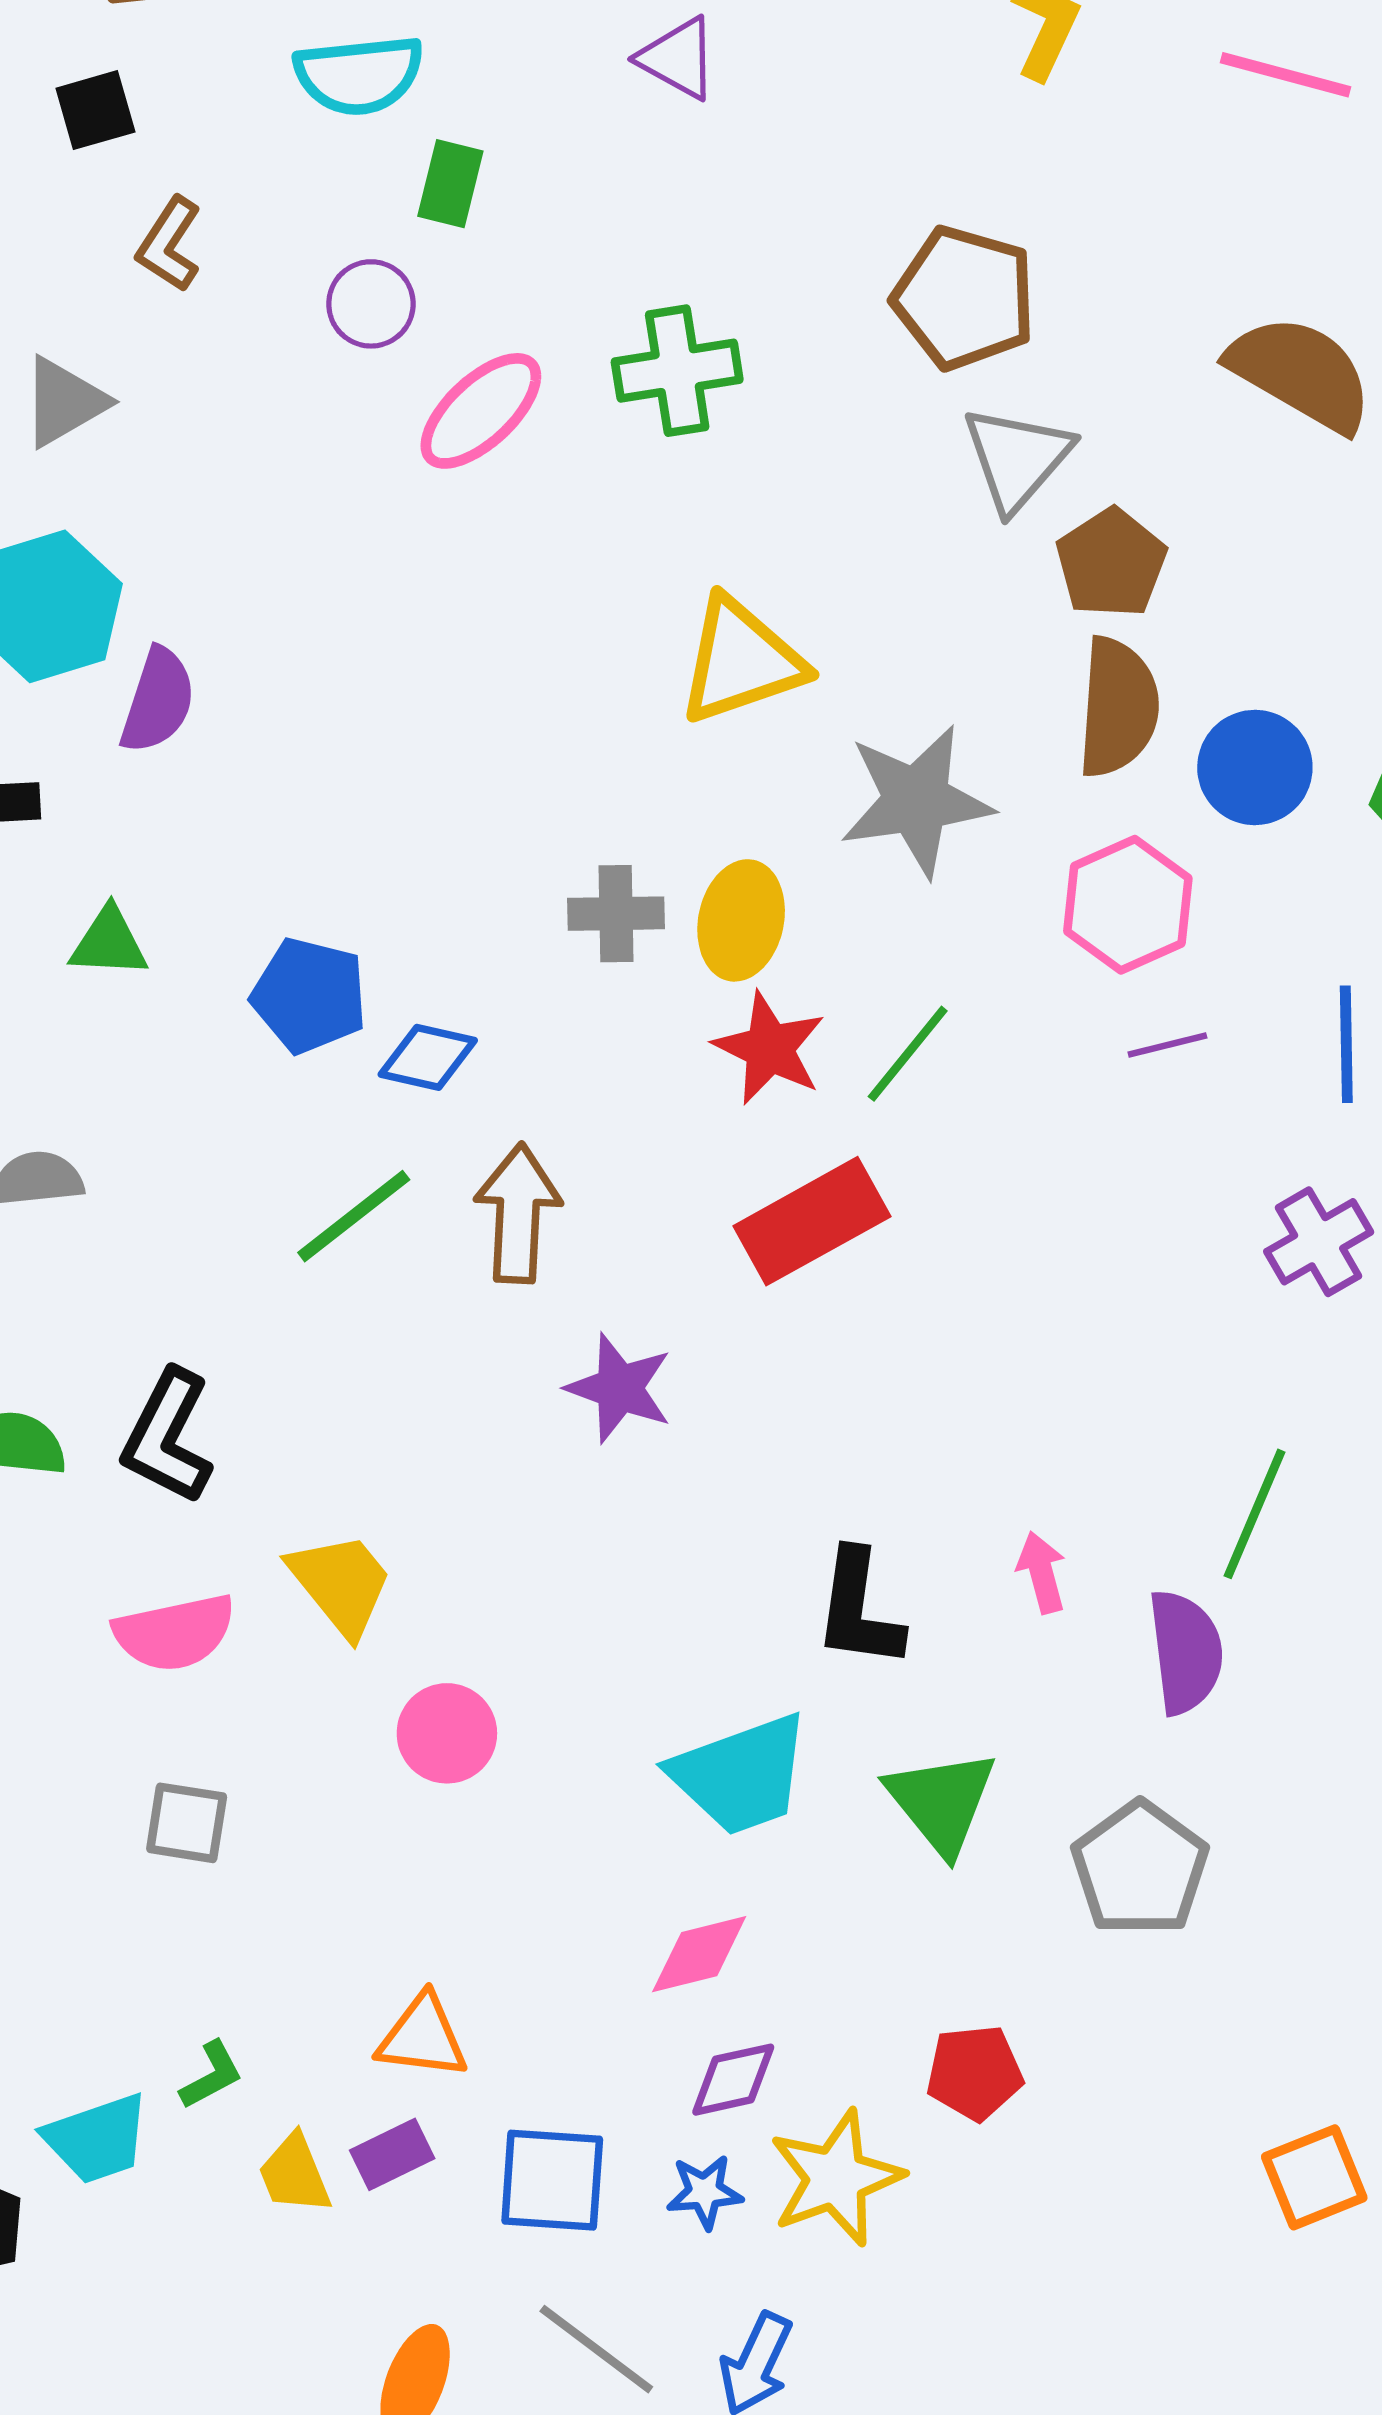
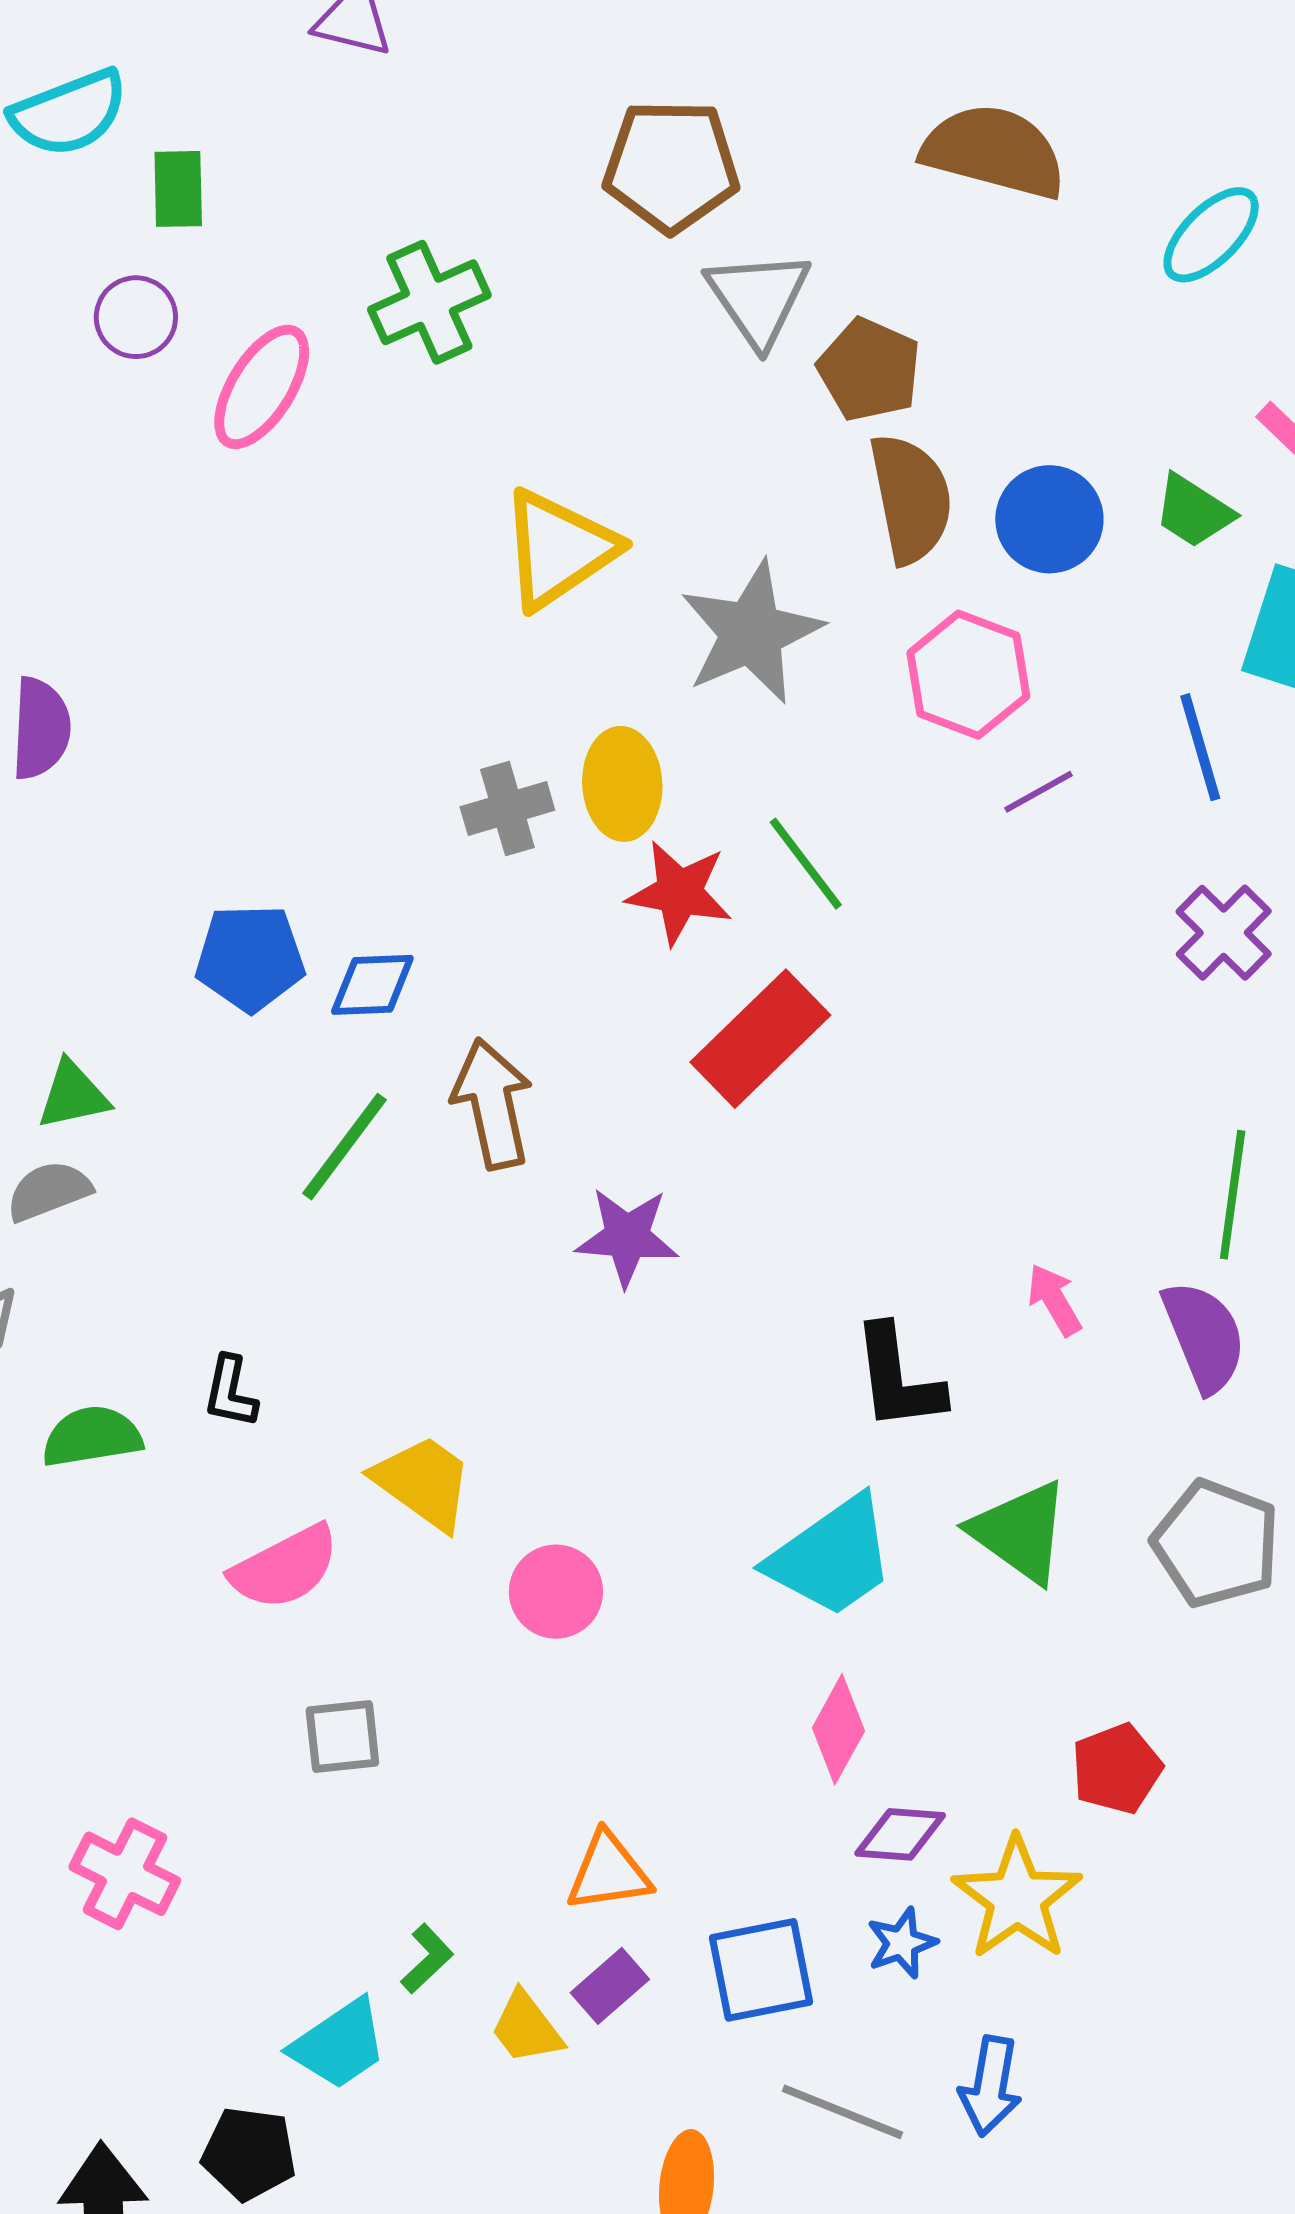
green triangle: (109, 943) -> (73, 1095), moved
green line: (908, 1054) -> (806, 864), turned -61
black L-shape: (168, 1437) -> (230, 1392), size x0.6
pink diamond: (699, 1954) -> (838, 1729), turned -32
purple diamond: (733, 2080) -> (900, 1834), turned 32

